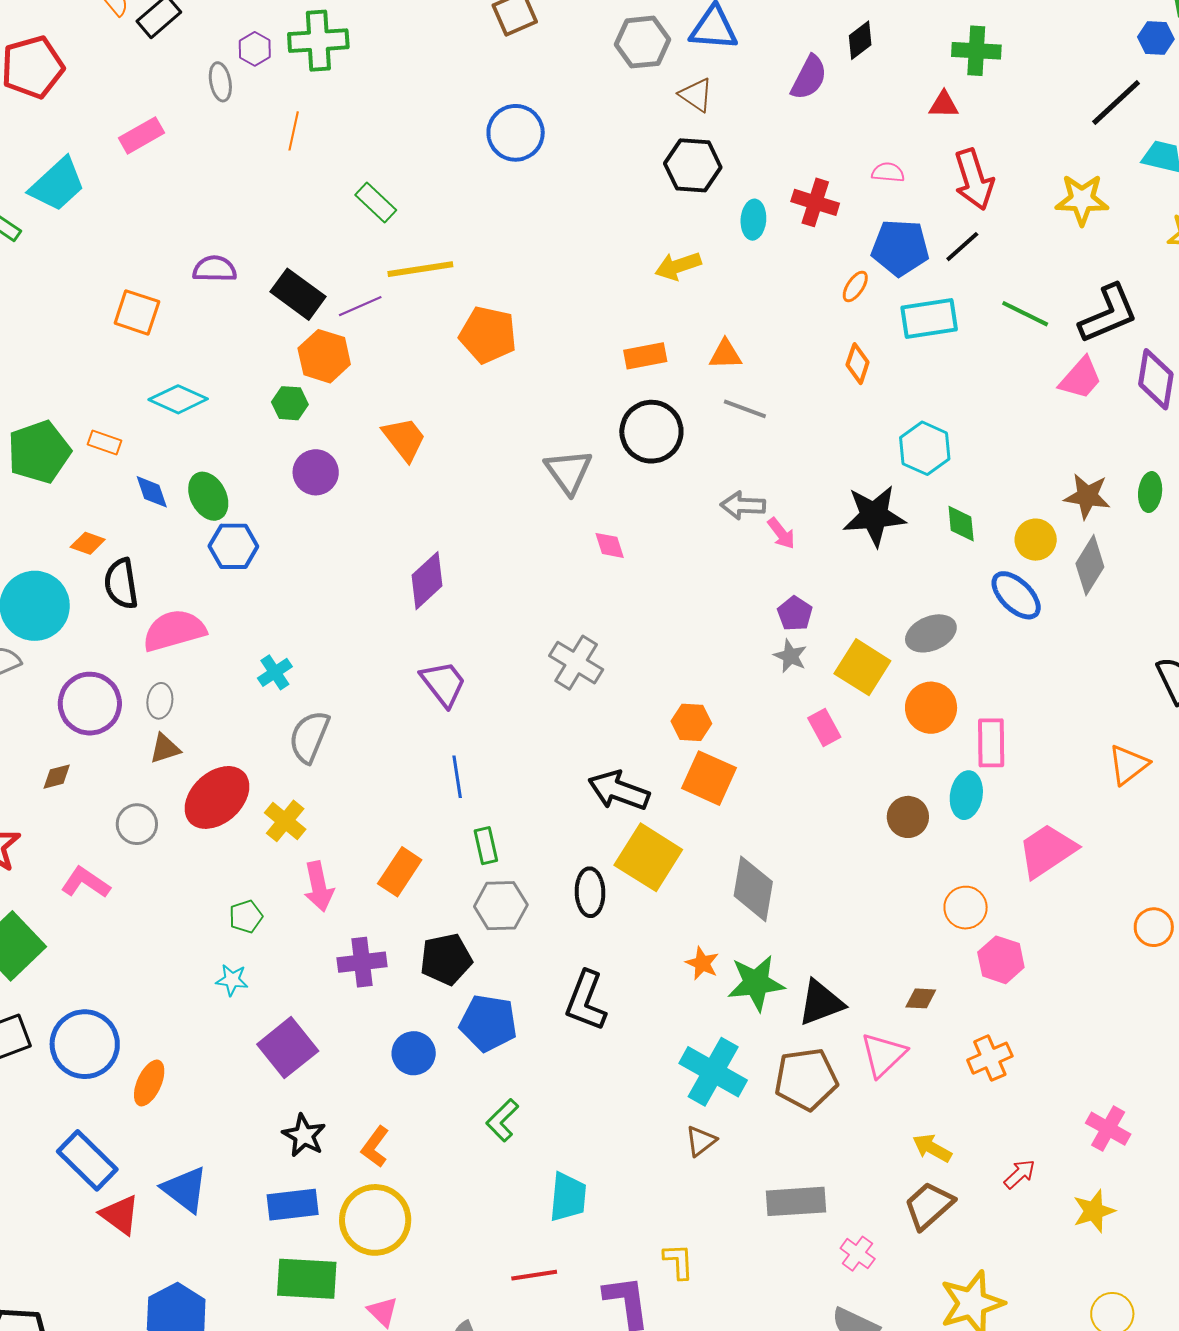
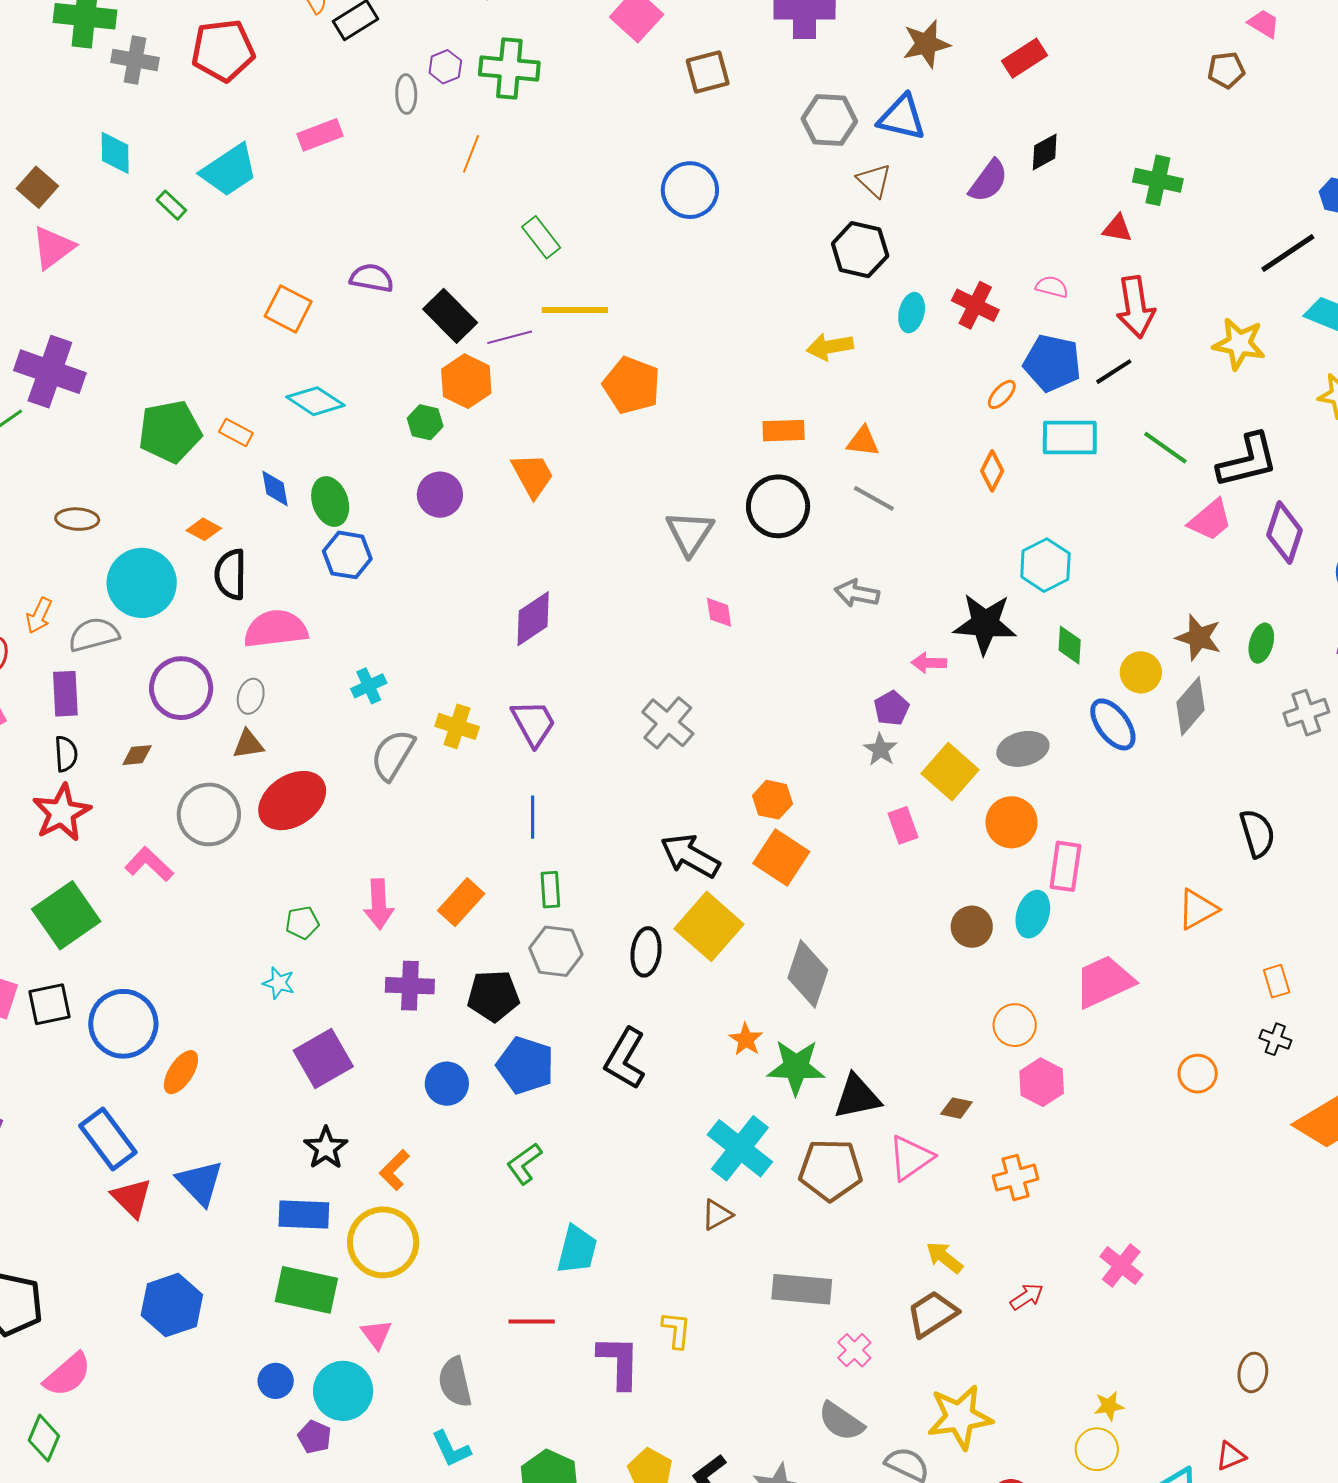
pink arrow: (781, 533) -> (929, 663), moved, turned 120
yellow cross: (285, 821) -> (457, 726), moved, turned -30
gray circle: (137, 824) -> (209, 814), size x1.5
yellow star: (1094, 1211) -> (1109, 1406), moved, size x0.7

